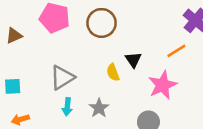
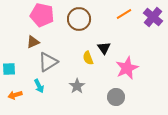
brown triangle: (14, 36) -> (33, 42), moved
orange line: (176, 51) -> (124, 14), moved
cyan arrow: (67, 107) -> (39, 86), moved, turned -32

